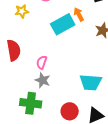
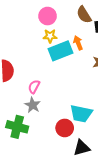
yellow star: (22, 11) -> (50, 36), moved
red circle: (70, 111) -> (65, 128), moved

